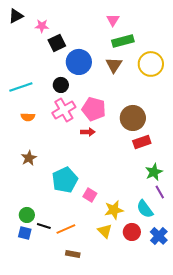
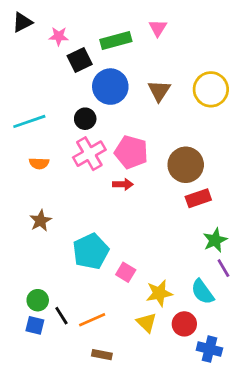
green rectangle: (123, 41) -> (116, 40), moved
black line: (44, 226) -> (61, 316), turned 40
blue cross: (159, 236) -> (209, 349), moved, turned -30

